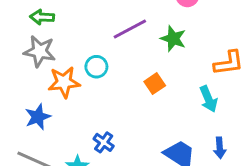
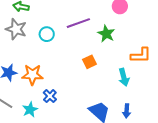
cyan circle: (96, 67) -> (47, 34), moved
orange star: (64, 82) -> (32, 75), moved

